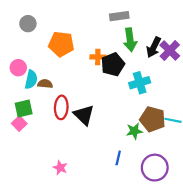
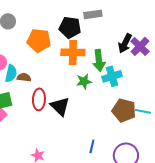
green arrow: (130, 40) -> (99, 60), moved
orange cross: (98, 57) -> (73, 52), size x1.6
black pentagon: (113, 64) -> (70, 27), moved, turned 30
green star: (134, 131) -> (84, 81), moved

